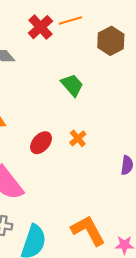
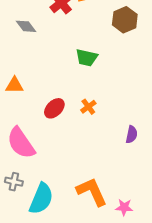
green trapezoid: (72, 85) -> (87, 58), turned 140

